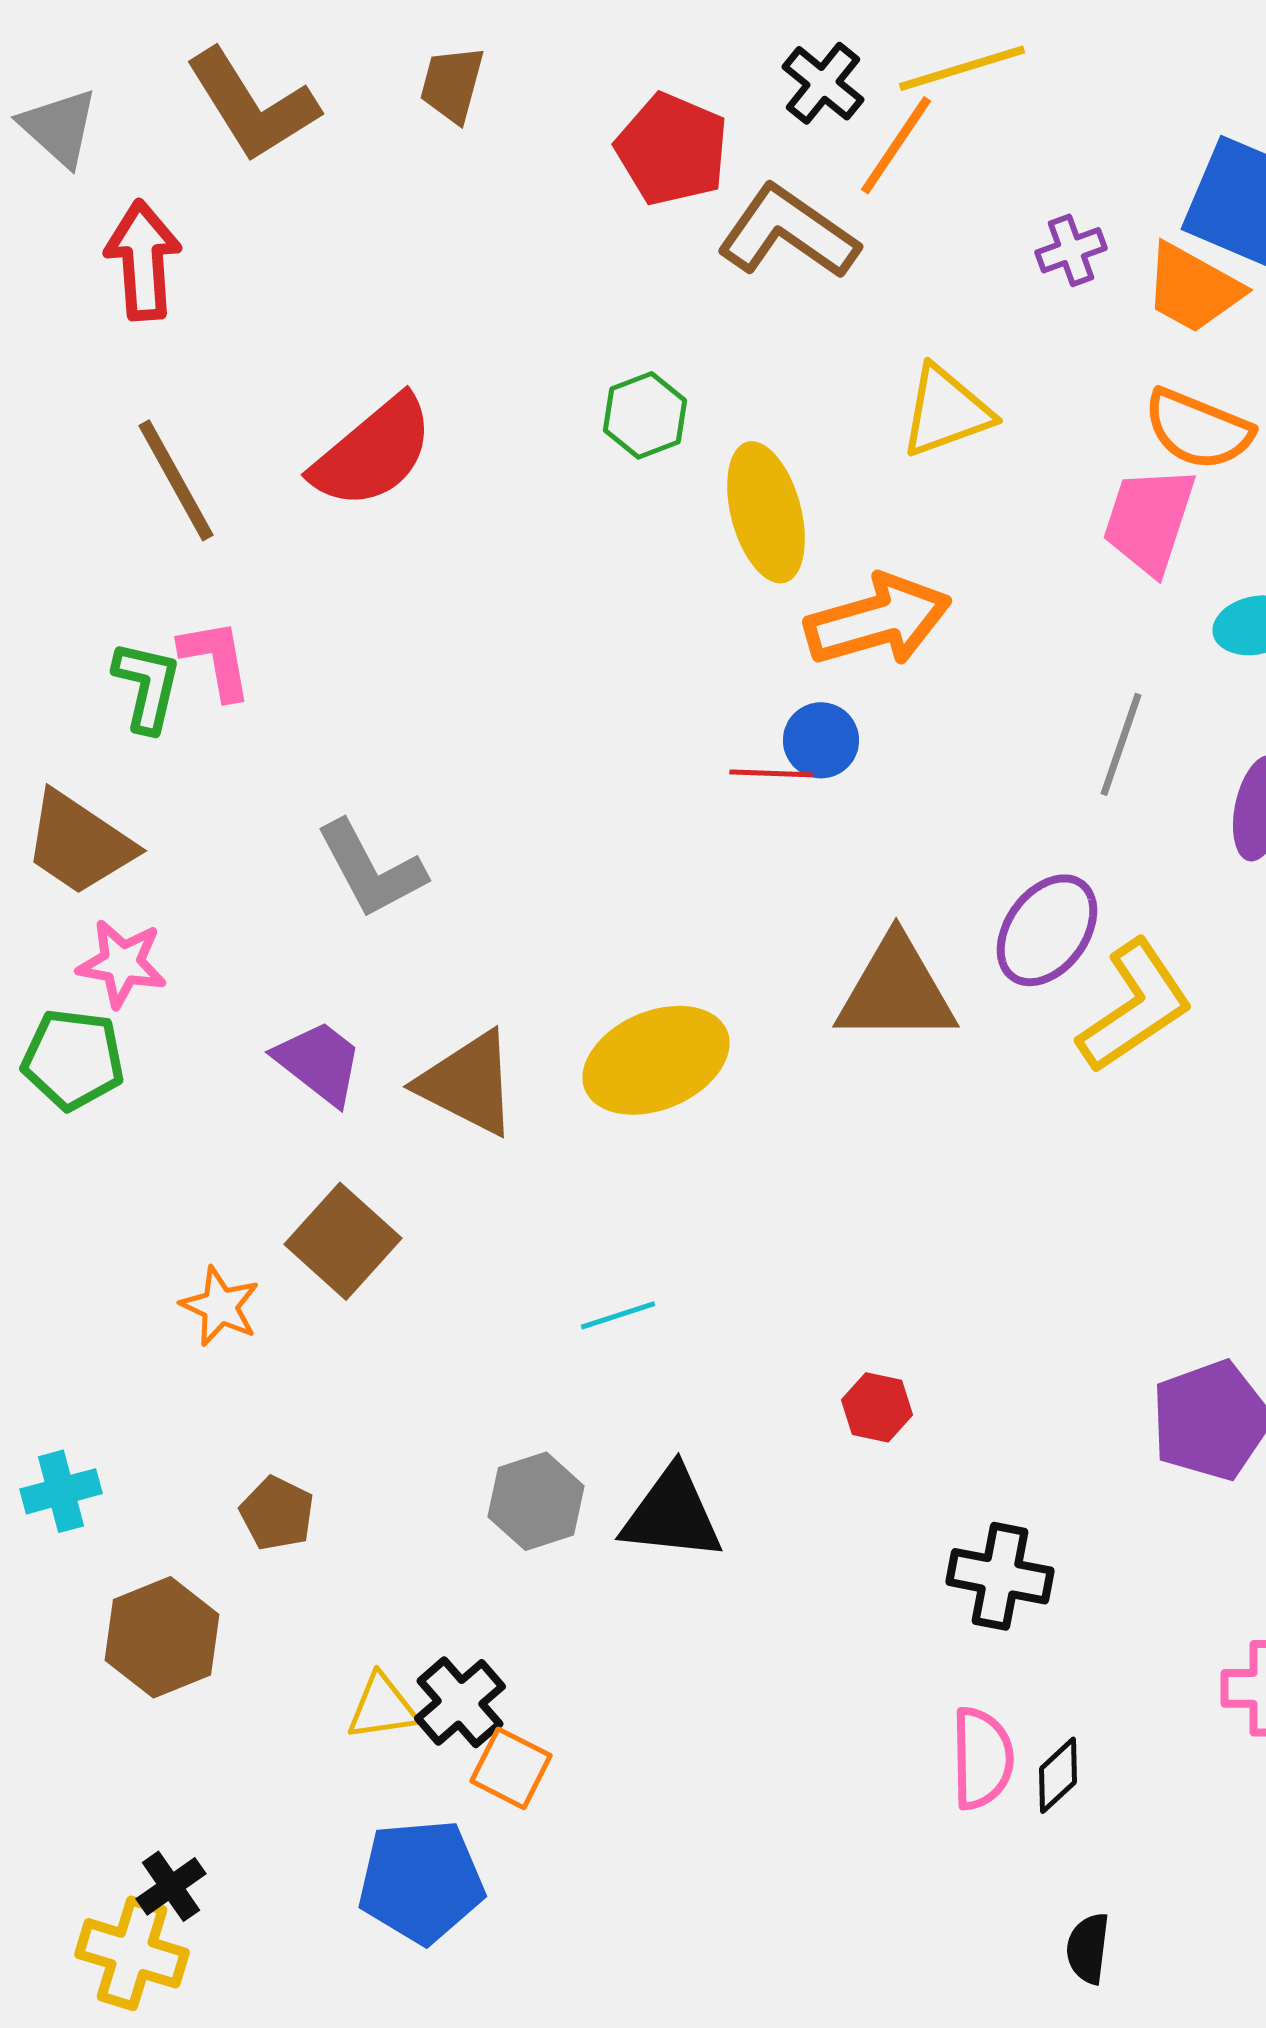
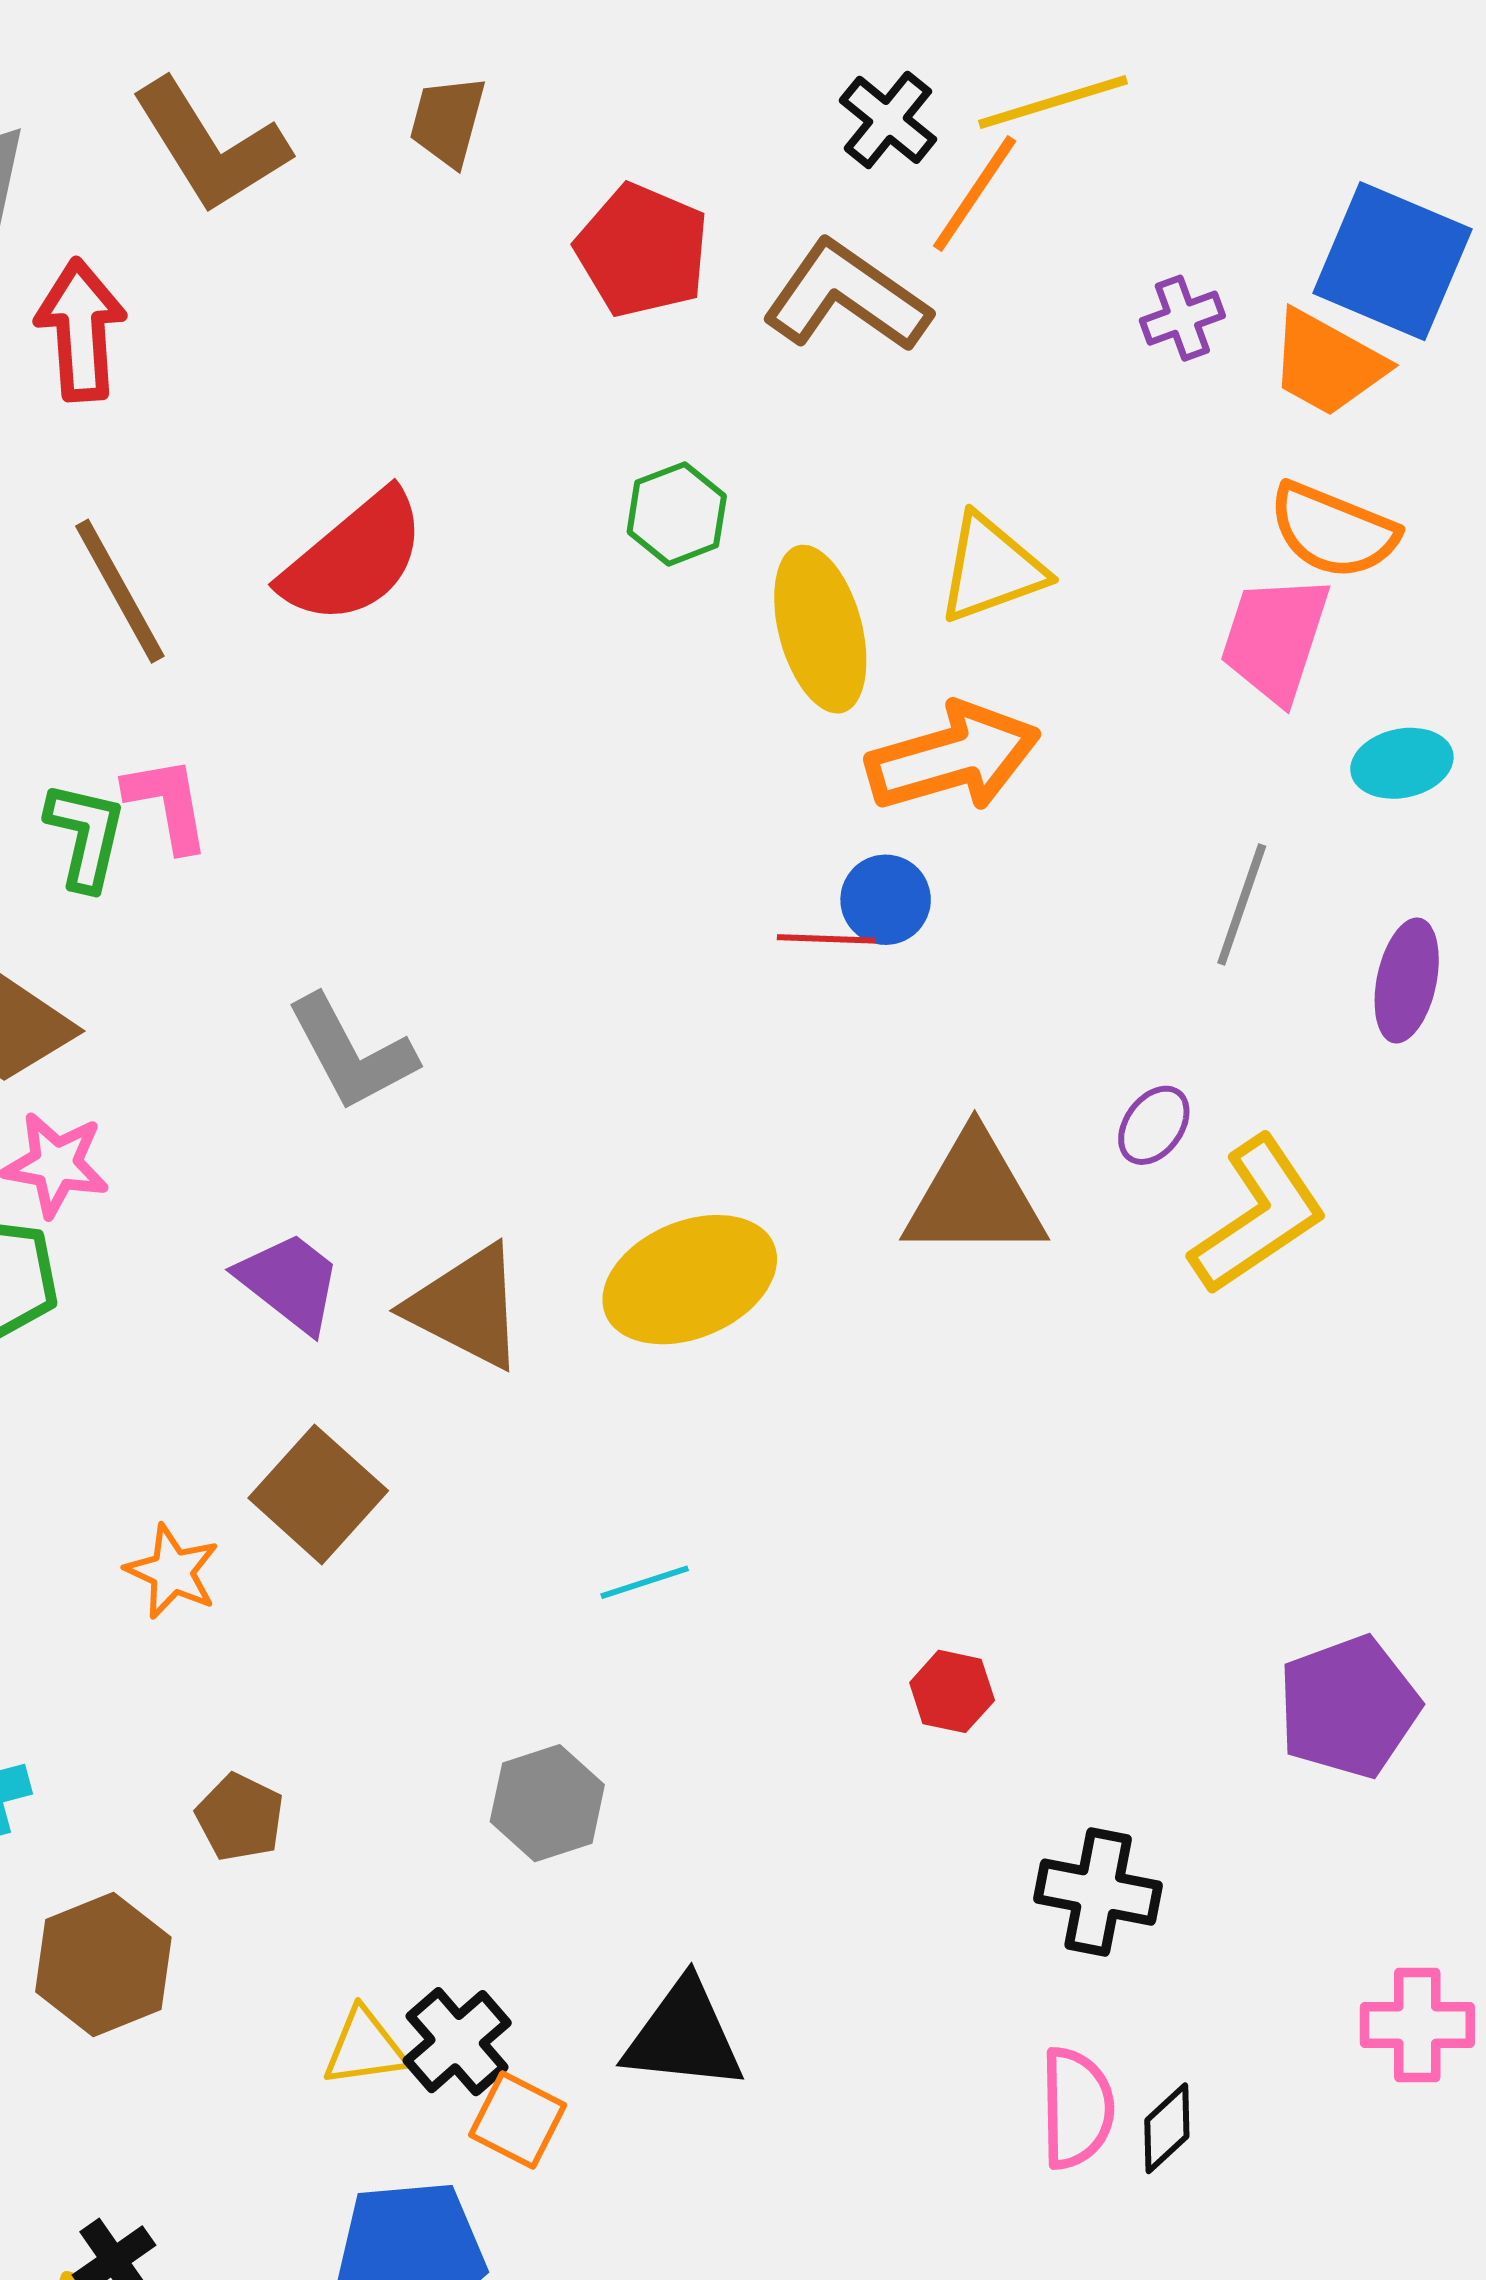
red pentagon: (672, 149) -> (642, 250), moved
yellow triangle: (946, 411) -> (991, 569), moved
purple ellipse: (1047, 930) -> (1154, 1125), size x0.6
black triangle: (672, 1514) -> (684, 2036), moved

